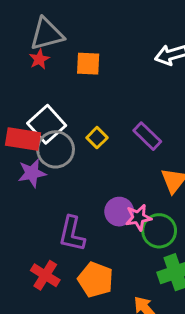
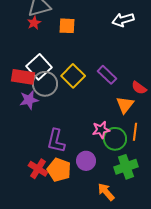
yellow square: (97, 138) -> (73, 76), size x1.6
purple circle: (119, 212) -> (86, 161), moved
orange pentagon: (96, 280) -> (59, 170), moved

